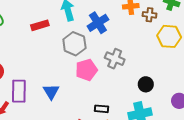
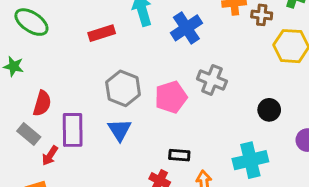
gray hexagon: (74, 44) -> (123, 88), moved
black circle: (146, 84) -> (269, 110), moved
black rectangle: (102, 109) -> (179, 155), moved

